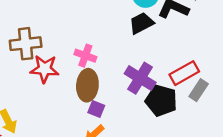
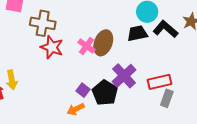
brown ellipse: (87, 85) -> (103, 43), moved
gray rectangle: (199, 90) -> (167, 98), turned -30
black pentagon: (161, 101) -> (105, 93), moved

